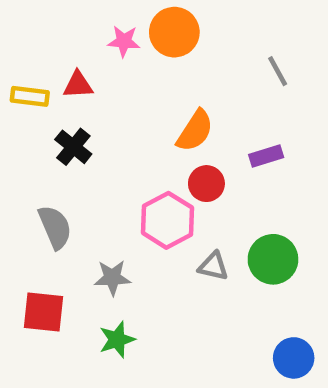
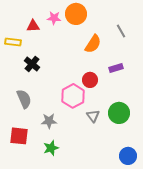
red triangle: (78, 85) -> (33, 26), moved
orange semicircle: (195, 131) -> (93, 44), moved
gray triangle: (213, 266) -> (93, 116), turned 40

